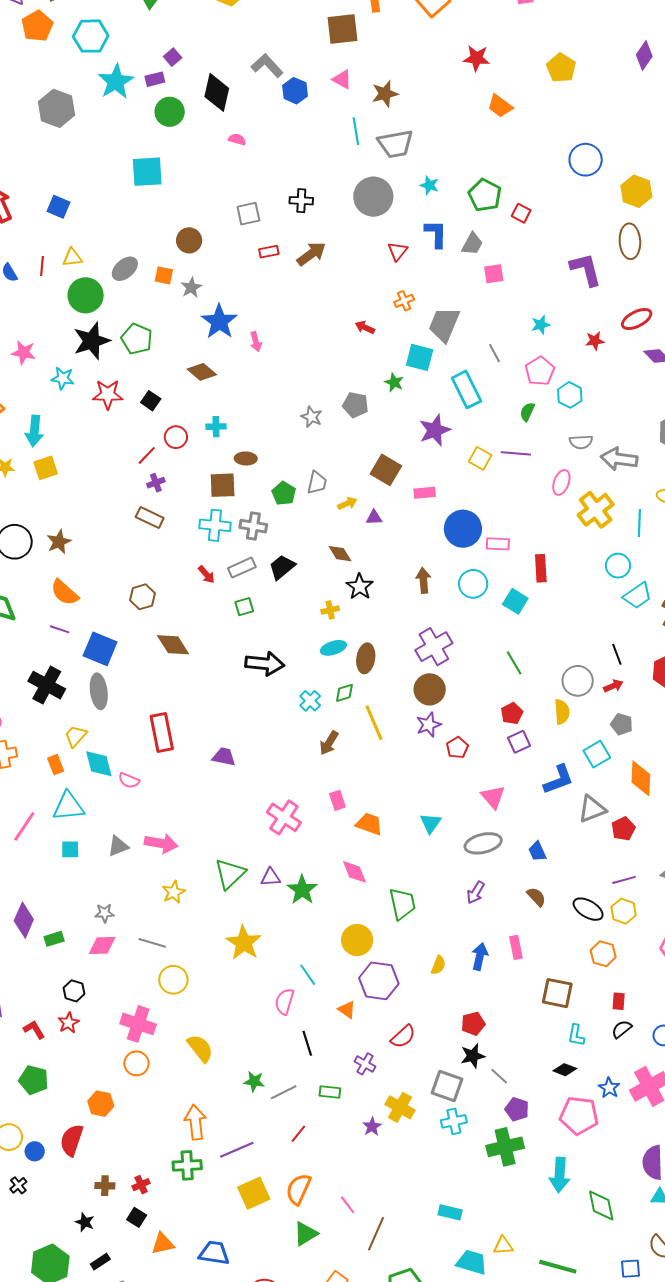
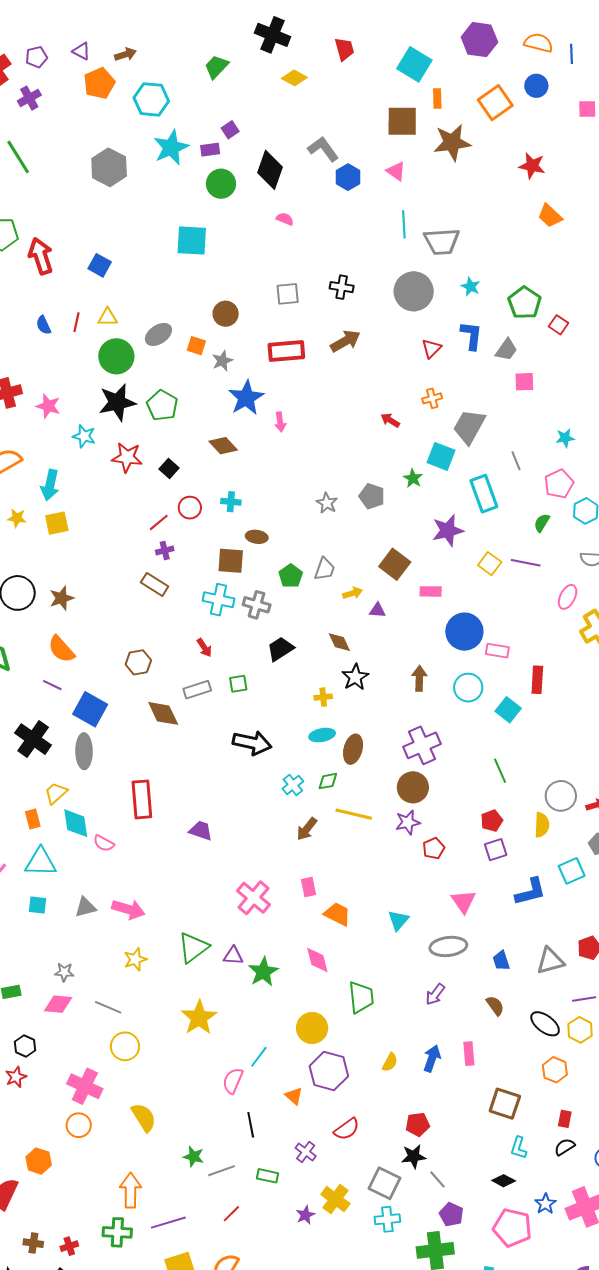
brown star: (385, 94) -> (452, 142), moved, size x1.4
red rectangle: (269, 252) -> (286, 351), moved, size x1.8
gray rectangle: (242, 568) -> (197, 690), moved
yellow line: (374, 723) -> (354, 814), turned -60
gray triangle: (592, 809) -> (550, 961), moved
cyan line: (308, 975) -> (259, 1057), turned 65

